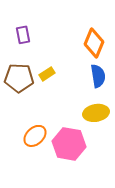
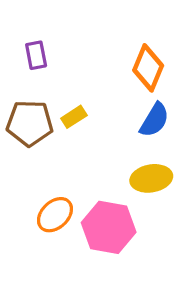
blue semicircle: (98, 76) -> (154, 120), turned 40

